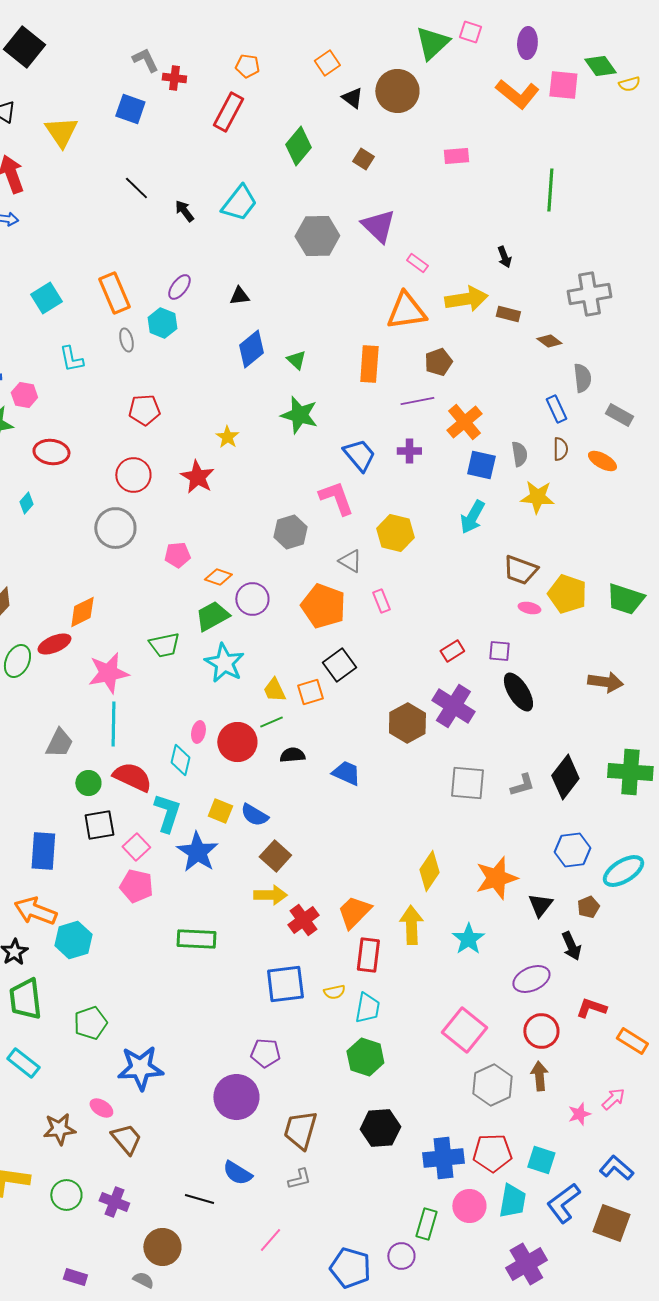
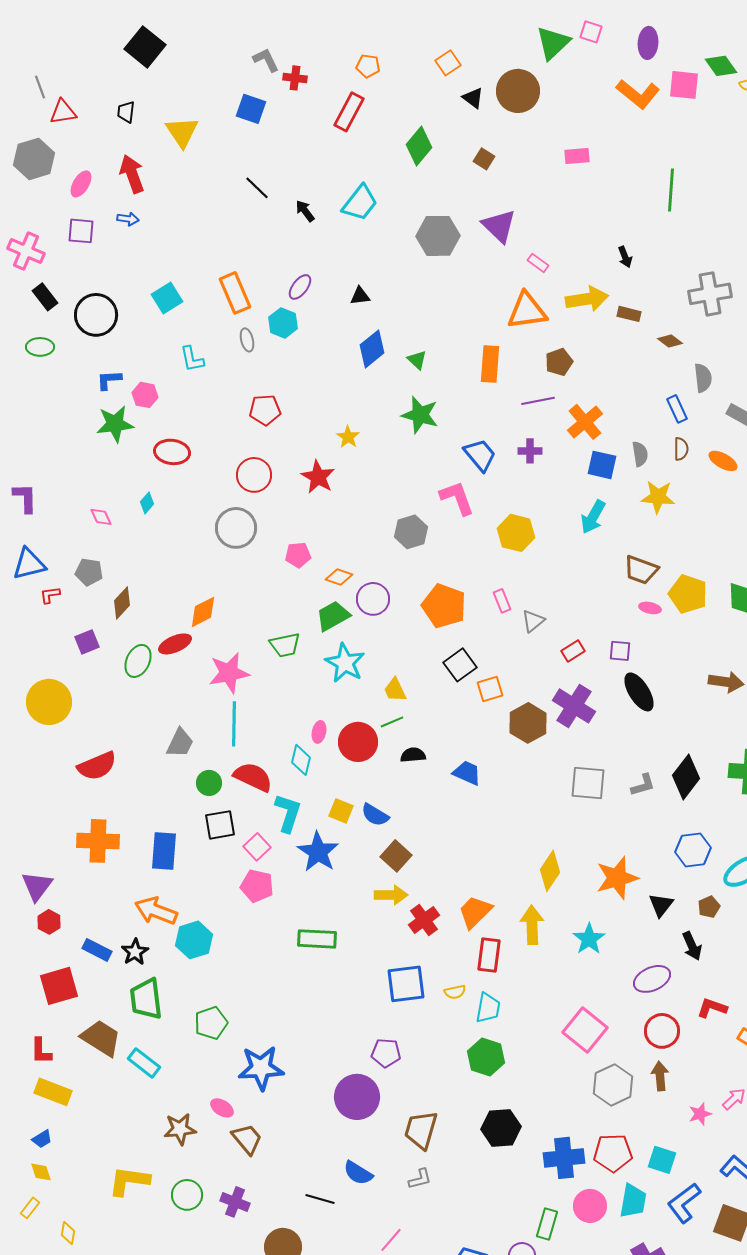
gray triangle: (350, 561) -> (533, 621), moved, turned 50
orange square: (310, 692) -> (490, 689), moved

